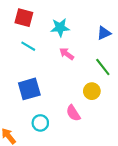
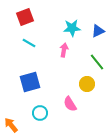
red square: (24, 18) -> (25, 17), turned -36
cyan star: (60, 28) -> (72, 28), moved
pink arrow: (67, 54) -> (64, 50), turned 64

